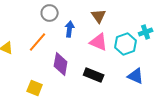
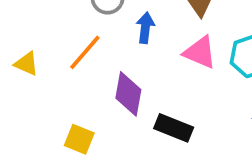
black rectangle: (94, 75) -> (174, 128), moved

